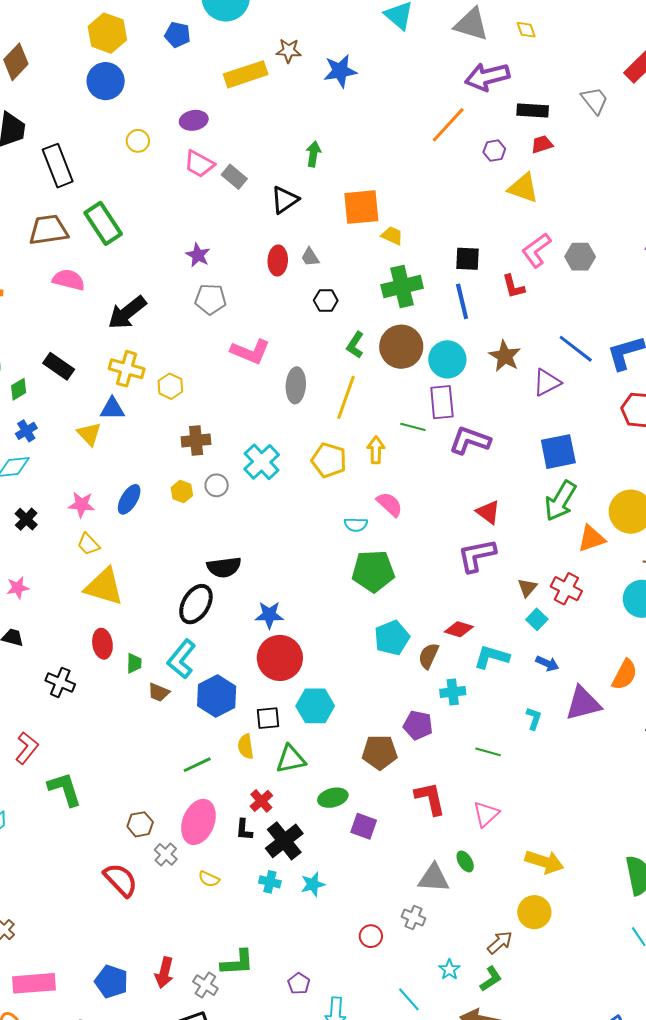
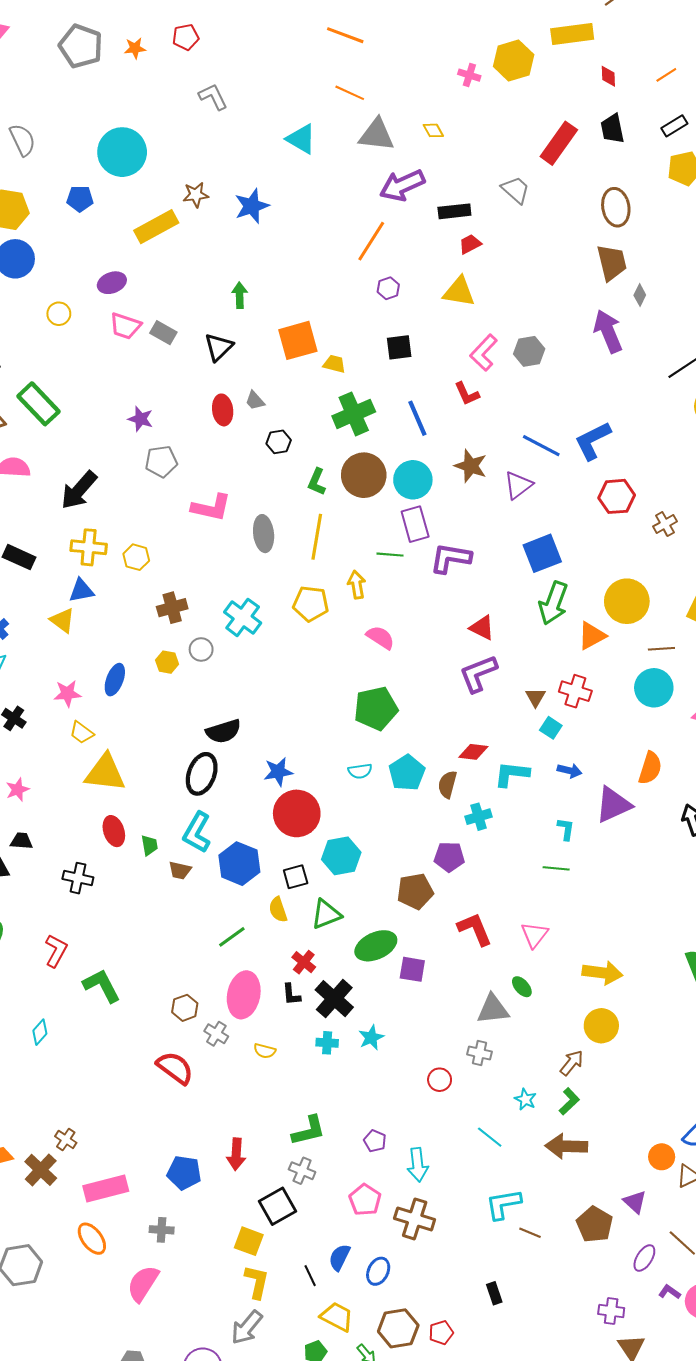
purple hexagon: (494, 151) -> (388, 288), moved
black square: (468, 259) -> (399, 347), moved
cyan semicircle: (356, 525) -> (360, 771), moved
green line: (488, 752) -> (556, 868), moved
green ellipse: (333, 798) -> (376, 946), size x1.4
gray cross: (205, 985) -> (302, 1171), moved

